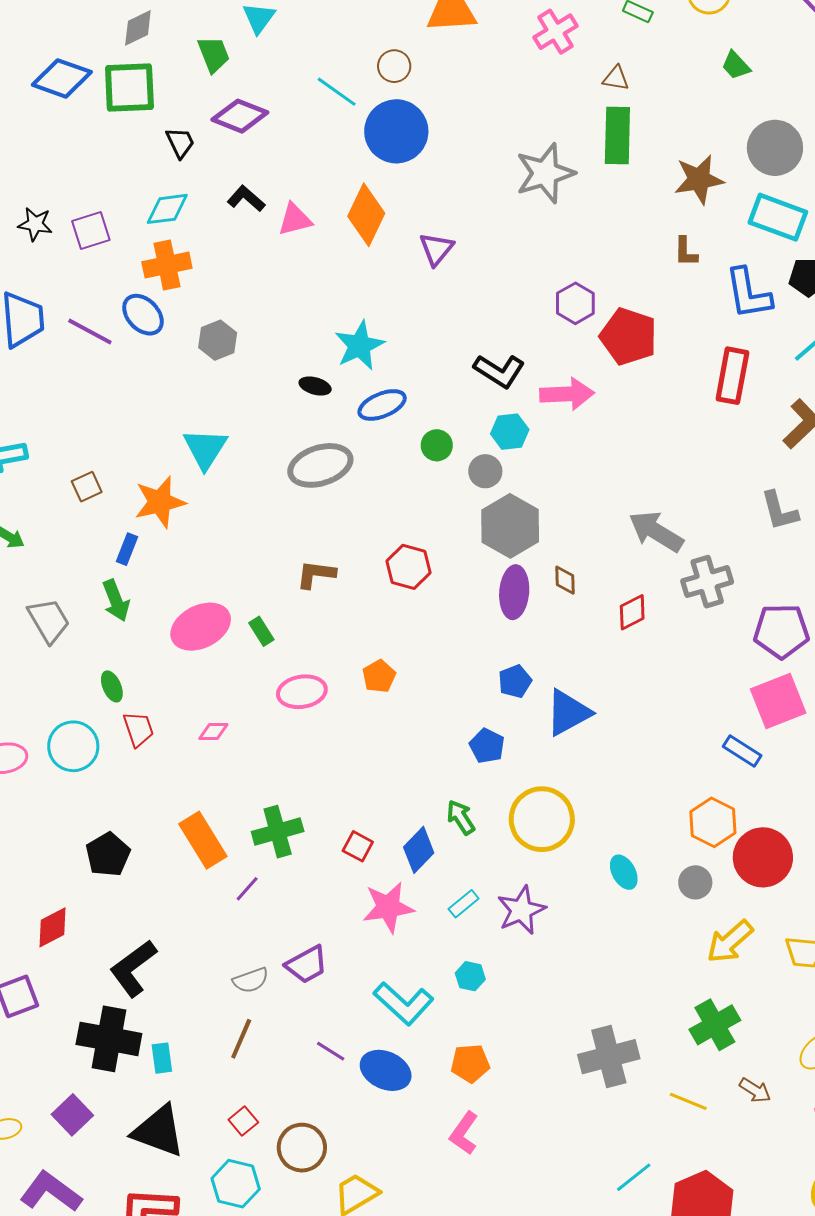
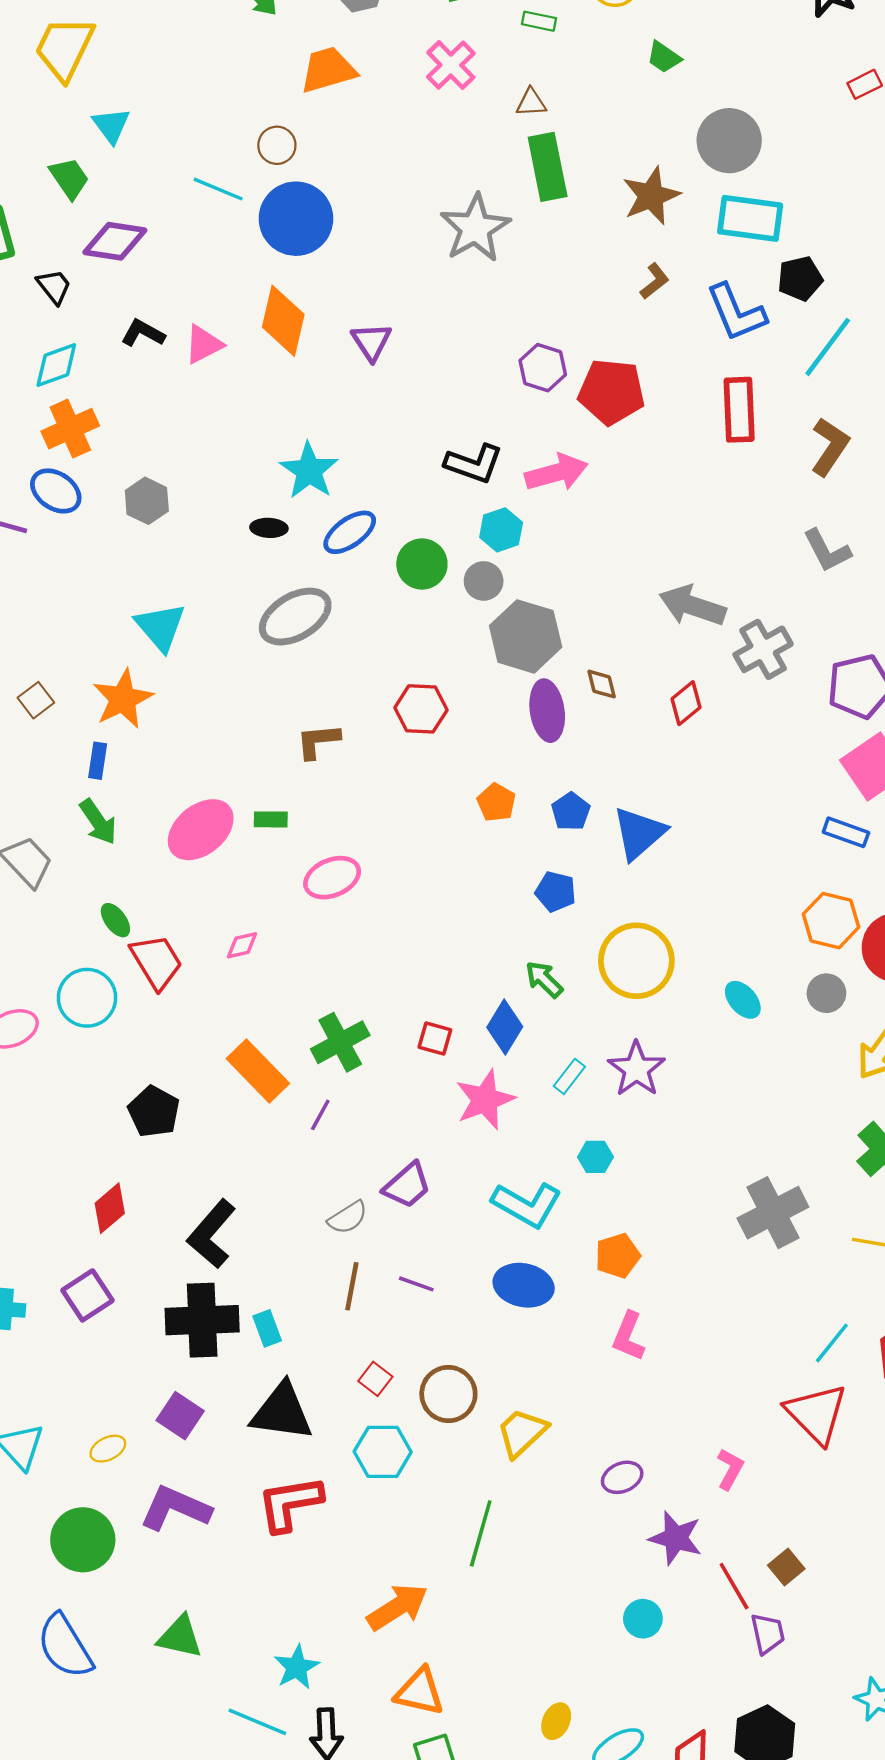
brown L-shape: (686, 252) -> (655, 281), turned -116
green circle: (437, 445) -> (422, 564), size x1.4
green rectangle: (261, 631) -> (271, 819), turned -44
orange pentagon: (379, 676) -> (496, 802), moved
red trapezoid: (138, 729) -> (156, 962), size x1.4
purple line: (331, 1051) -> (416, 1284), moved

